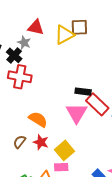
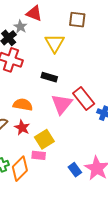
yellow triangle: (64, 35) -> (55, 43), moved, turned -40
black rectangle: (83, 92) -> (49, 77), moved
orange semicircle: (38, 119) -> (23, 105), turned -30

